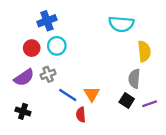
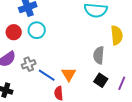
gray cross: (48, 74) -> (29, 64), moved
gray semicircle: (134, 79) -> (99, 55), moved
purple line: (150, 104) -> (122, 83), turned -48

